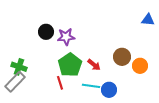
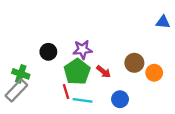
black circle: (46, 32) -> (48, 52), moved
purple star: (66, 37) -> (83, 50), moved
cyan line: (91, 86) -> (83, 100), moved

